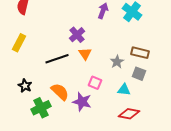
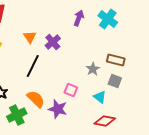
orange triangle: (85, 54) -> (30, 37), moved
black line: (57, 59) -> (33, 66), turned -45
cyan triangle: (124, 90) -> (100, 97), turned 32

